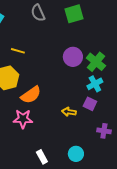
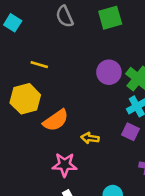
yellow arrow: (69, 112) -> (90, 138), moved
pink star: (23, 119) -> (65, 165), moved

